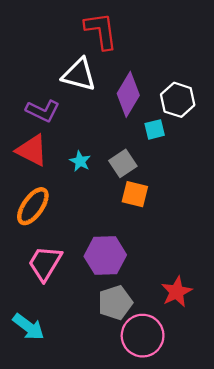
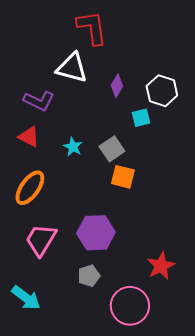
purple diamond: (128, 94) -> (117, 86), size x0.6
red triangle: (32, 150) -> (29, 137), size x0.7
gray pentagon: (115, 303) -> (89, 276), moved, size x0.7

